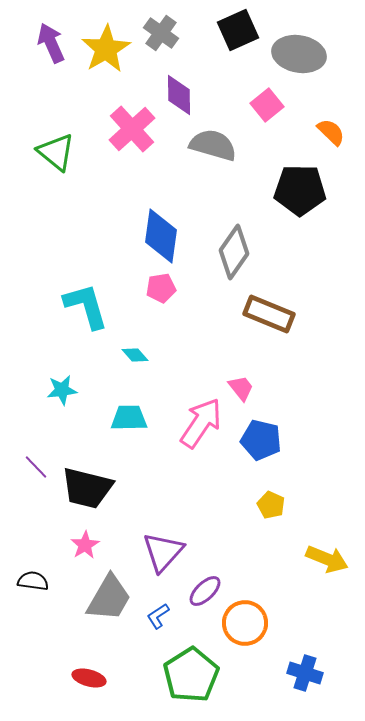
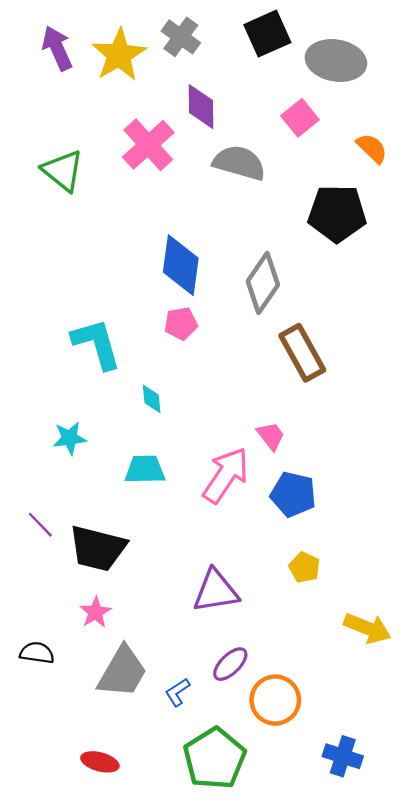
brown rectangle: (269, 314) -> (302, 353), turned 39
cyan diamond: (135, 355) -> (152, 399), turned 36
purple triangle: (163, 552) -> (216, 591), moved, turned 39

